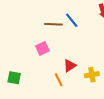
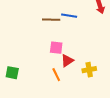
blue line: (72, 20) -> (69, 16), turned -42
pink square: (42, 48) -> (56, 48), moved, turned 32

